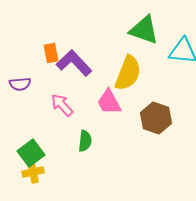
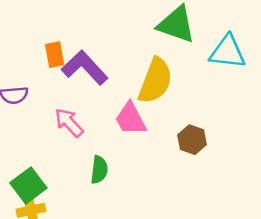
brown hexagon: (156, 118) -> (192, 140), size x0.7

